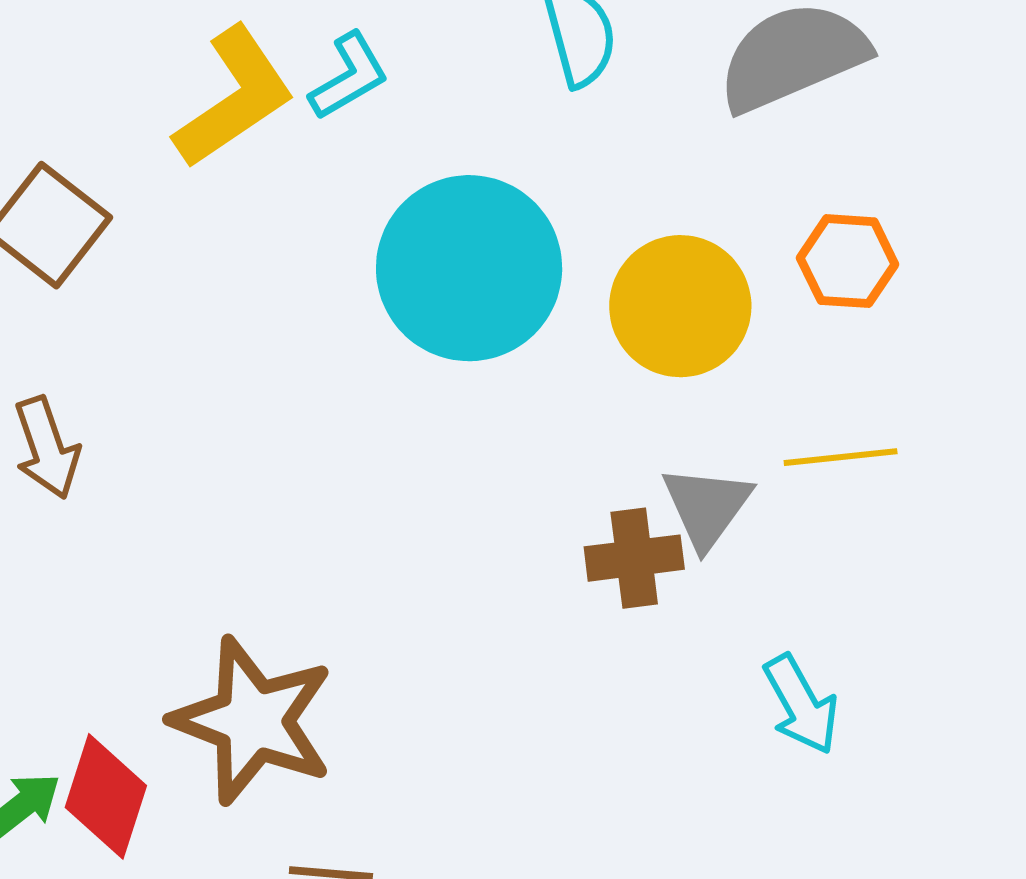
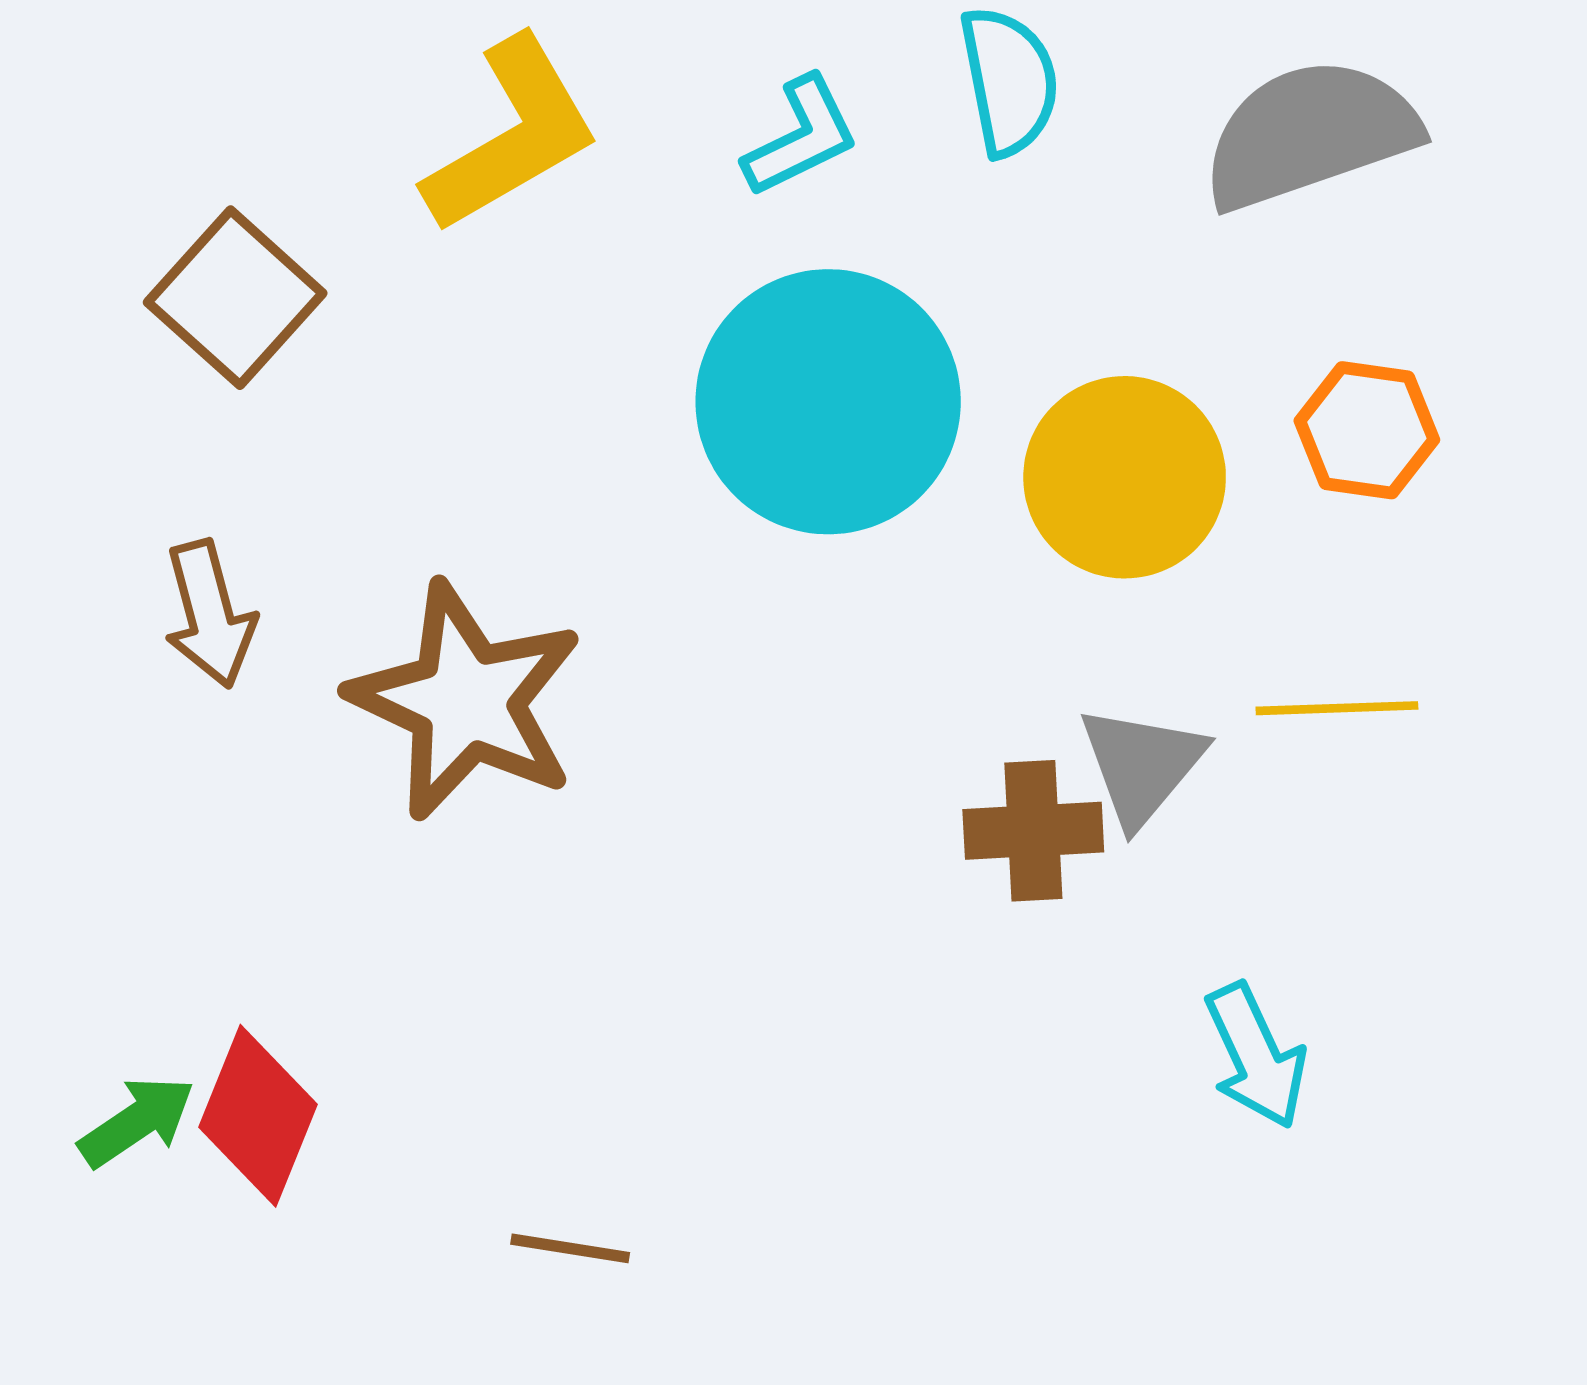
cyan L-shape: (349, 76) -> (801, 137), moved
brown star: (253, 721) -> (466, 701), moved

